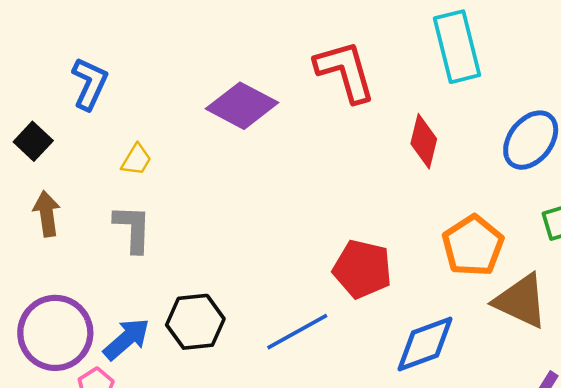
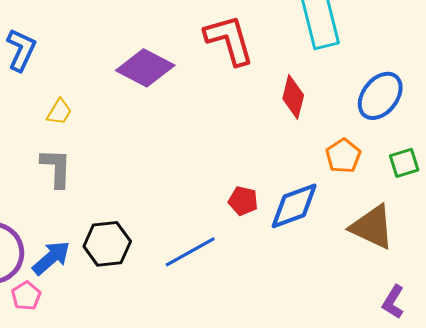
orange pentagon: (473, 246) -> (343, 156), moved, size x0.7
red pentagon: (362, 269) -> (243, 201), size x0.6
blue diamond: (425, 344) -> (294, 206), moved

